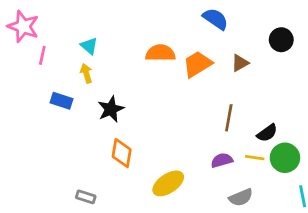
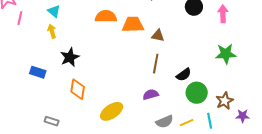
brown triangle: (240, 63) -> (158, 36), moved, turned 40
orange trapezoid: (197, 64) -> (133, 24), turned 30
blue rectangle: (61, 101) -> (38, 72), moved
yellow line: (255, 158) -> (187, 123), moved, turned -32

